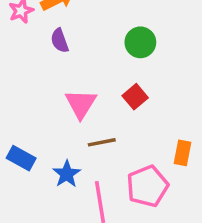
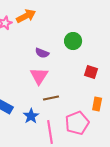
purple semicircle: (60, 41) -> (42, 53), moved, turned -48
red square: (135, 97) -> (91, 72), moved, turned -32

